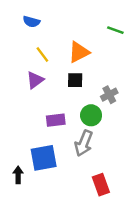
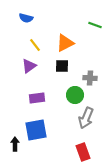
gray cross: (109, 95) -> (90, 78), turned 32
purple rectangle: (56, 120) -> (37, 98), moved
gray arrow: (84, 143) -> (86, 118), moved

